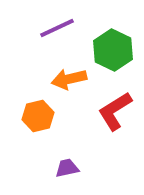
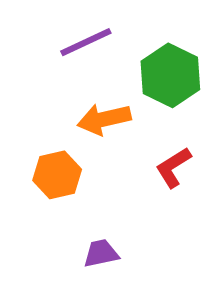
red L-shape: (115, 111) -> (173, 167), size x0.7

